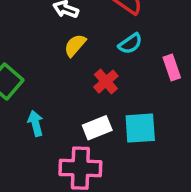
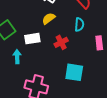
cyan semicircle: (130, 44) -> (79, 25), turned -64
white rectangle: (97, 128) -> (32, 39), moved

